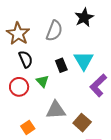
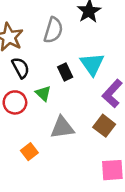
brown square: (82, 123) -> (104, 126), moved

